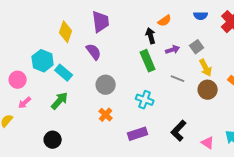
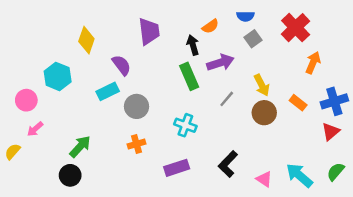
blue semicircle: (201, 16) -> (245, 16), moved
purple trapezoid: (101, 22) -> (149, 31), moved
gray square: (197, 47) -> (253, 39), moved
purple arrow: (173, 50) -> (220, 63), size x1.5
cyan rectangle: (64, 73) -> (108, 91), moved, turned -66
gray line: (178, 79) -> (227, 99), turned -72
green arrow: (60, 101) -> (80, 147), moved
orange cross: (106, 115) -> (137, 144), turned 32

